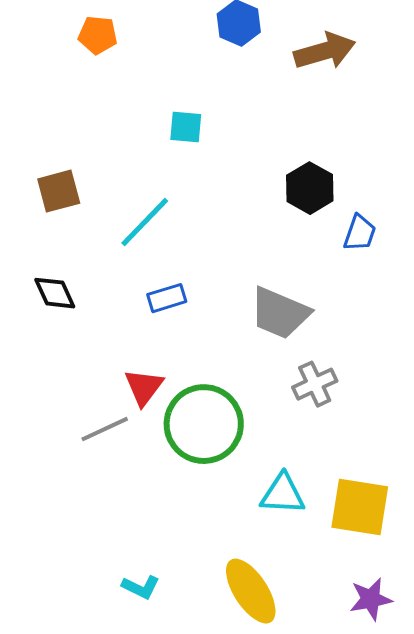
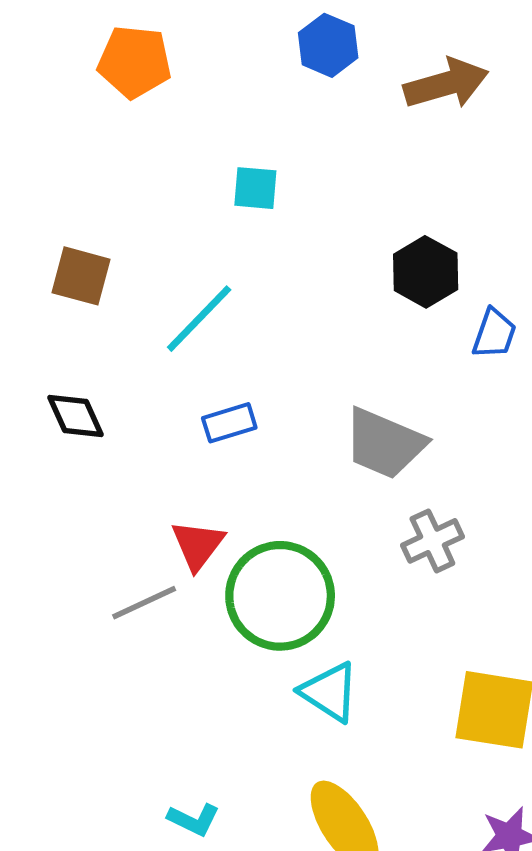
orange pentagon: (98, 35) -> (135, 62), size x1.4
brown square: (59, 191) -> (81, 276), turned 30
cyan triangle: (283, 494) -> (329, 692), moved, turned 30

